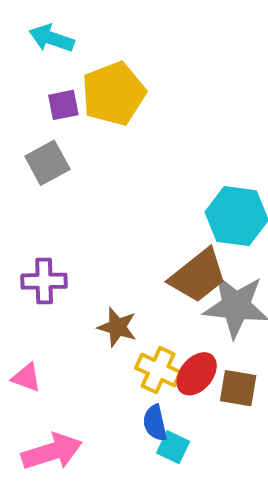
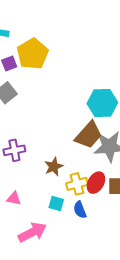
brown star: (117, 327) -> (54, 167), turned -30
yellow cross: (158, 370) -> (77, 184), turned -30
cyan square: (173, 447) -> (56, 203), moved

